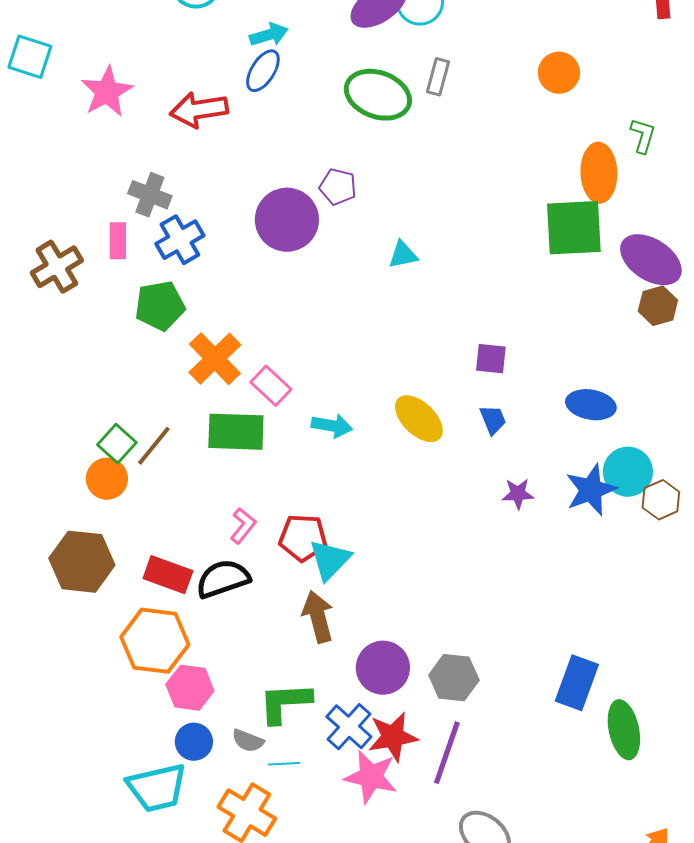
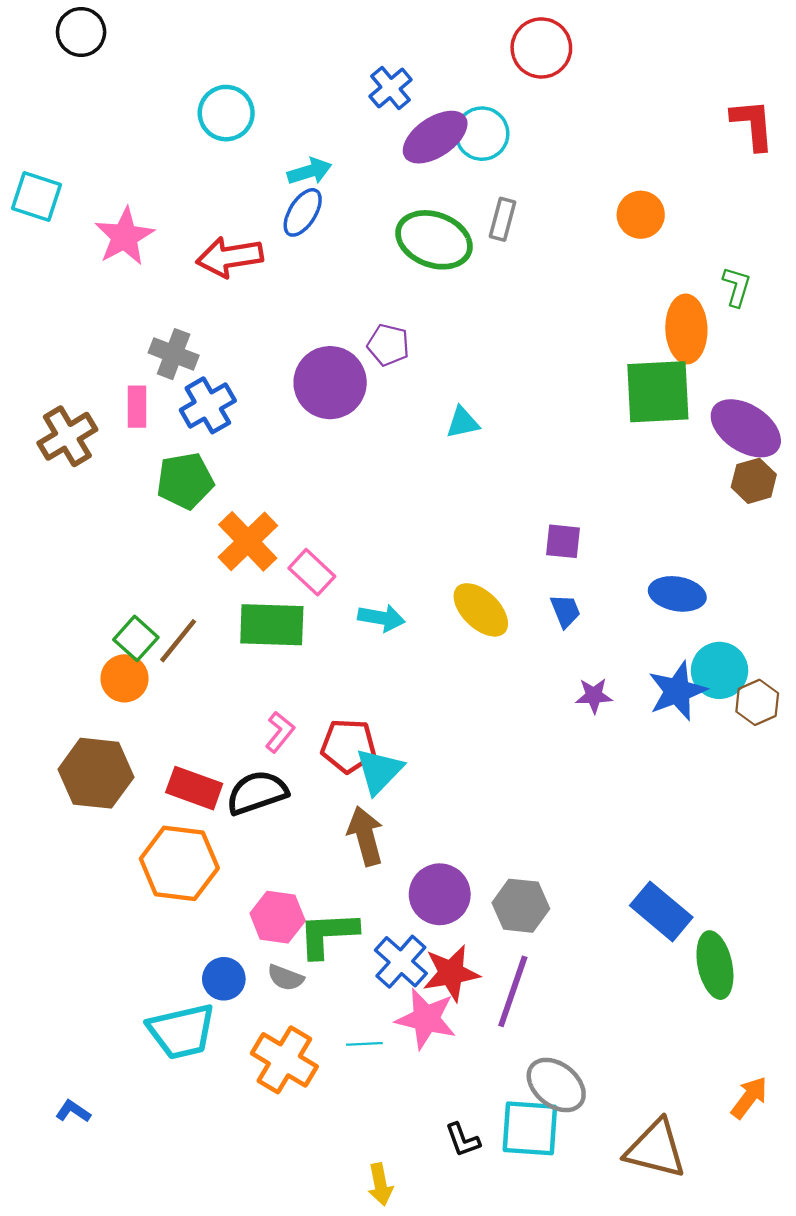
blue rectangle: (577, 683) -> (661, 911), turned -70
pink hexagon: (190, 688) -> (278, 917), moved
cyan line: (284, 764) -> (364, 1044), moved

